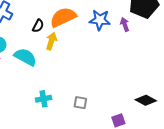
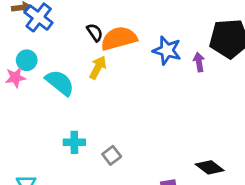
black semicircle: (38, 26) -> (95, 32), moved, turned -72
gray square: (80, 103) -> (112, 155), moved, turned 32

